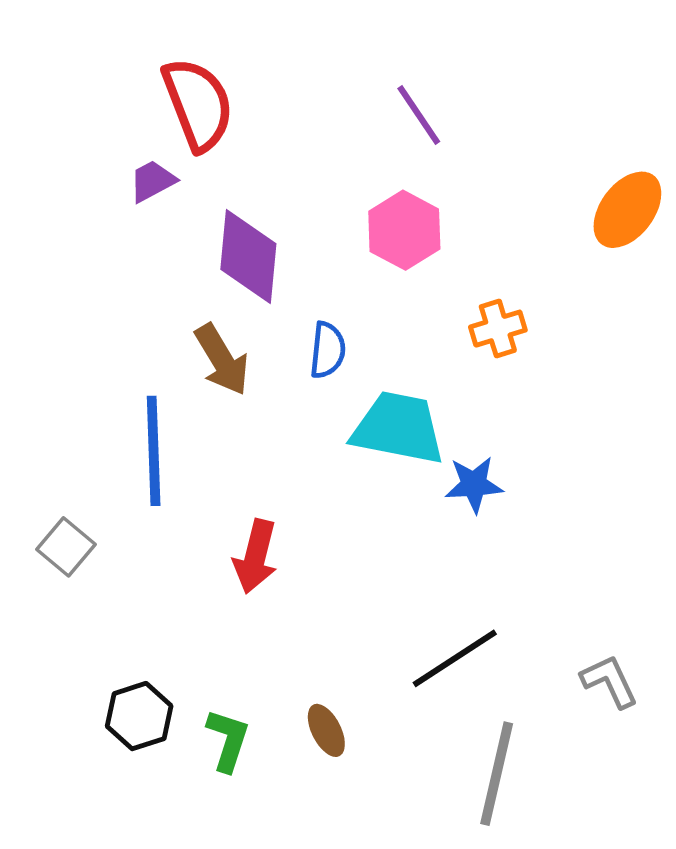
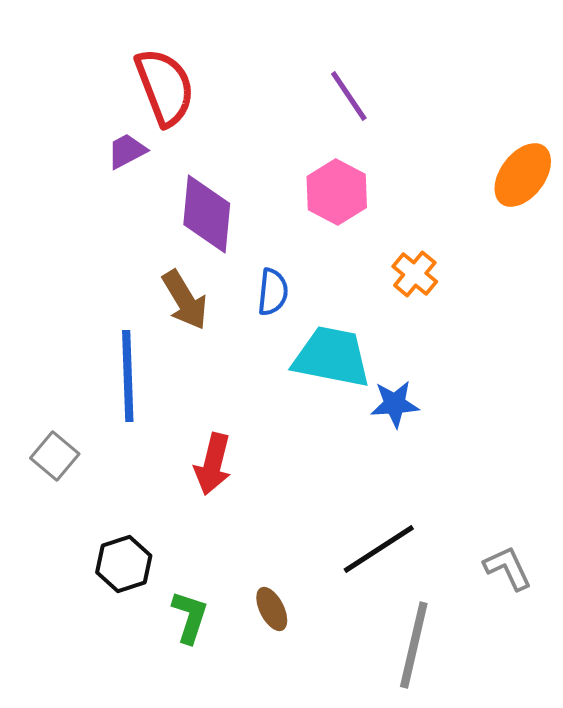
orange cross: (498, 329) -> (415, 274), turned -33
black hexagon: (139, 716) -> (124, 564), moved

